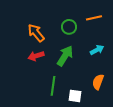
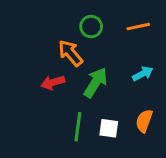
green circle: (69, 27) -> (91, 27), moved
orange arrow: (36, 33) -> (70, 53), moved
white square: (75, 96) -> (109, 128), moved

